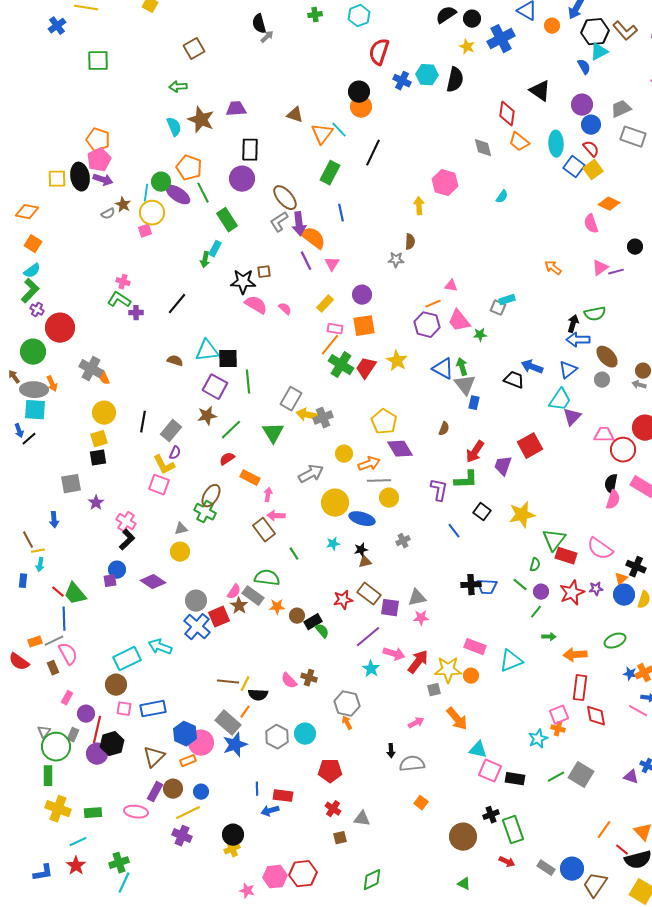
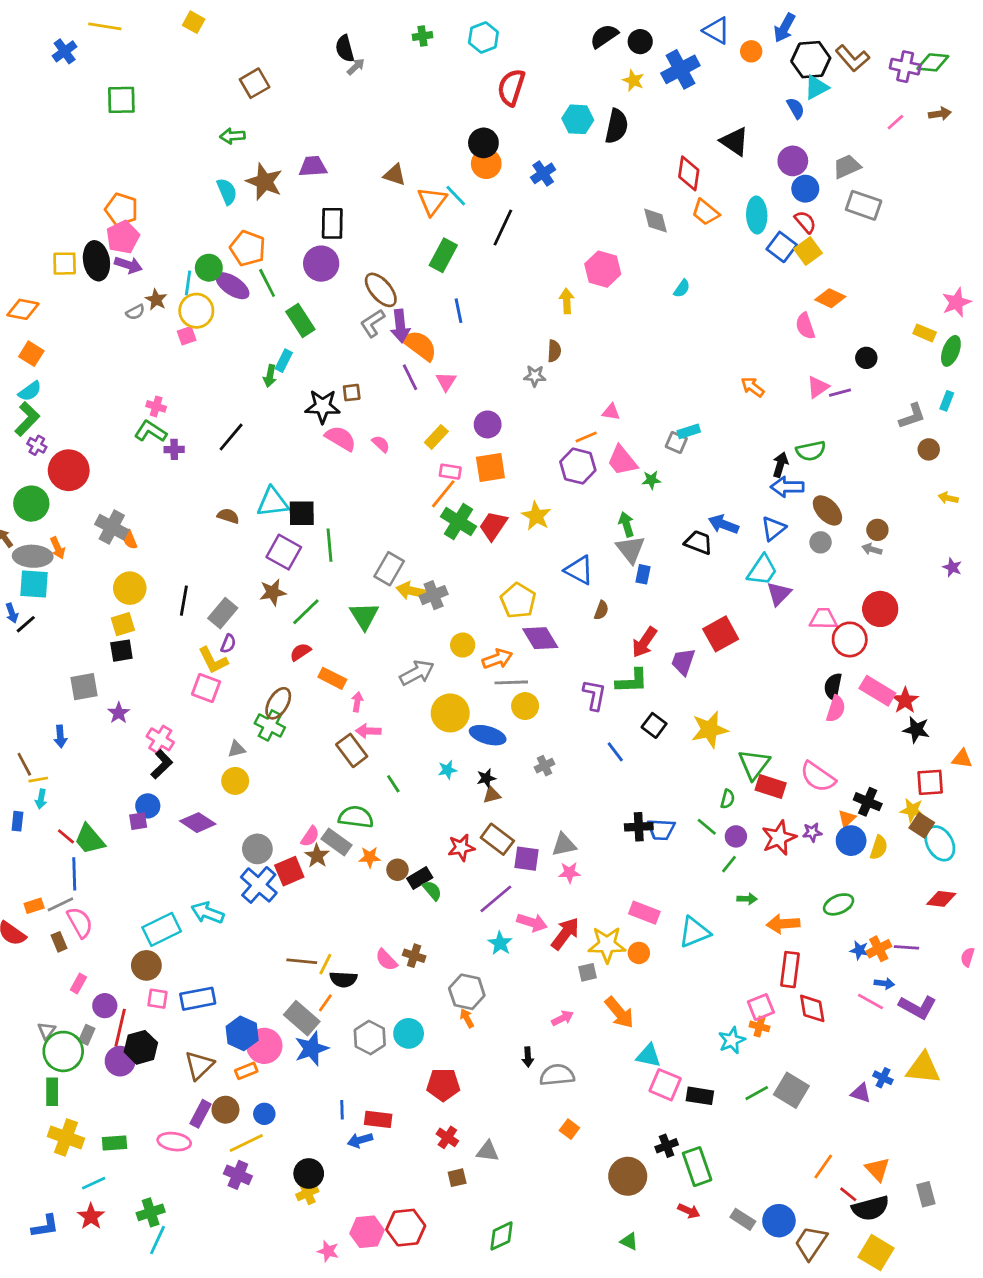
blue cross: (402, 81) -> (543, 173), moved, turned 30
blue triangle: (443, 369) -> (579, 570), moved

